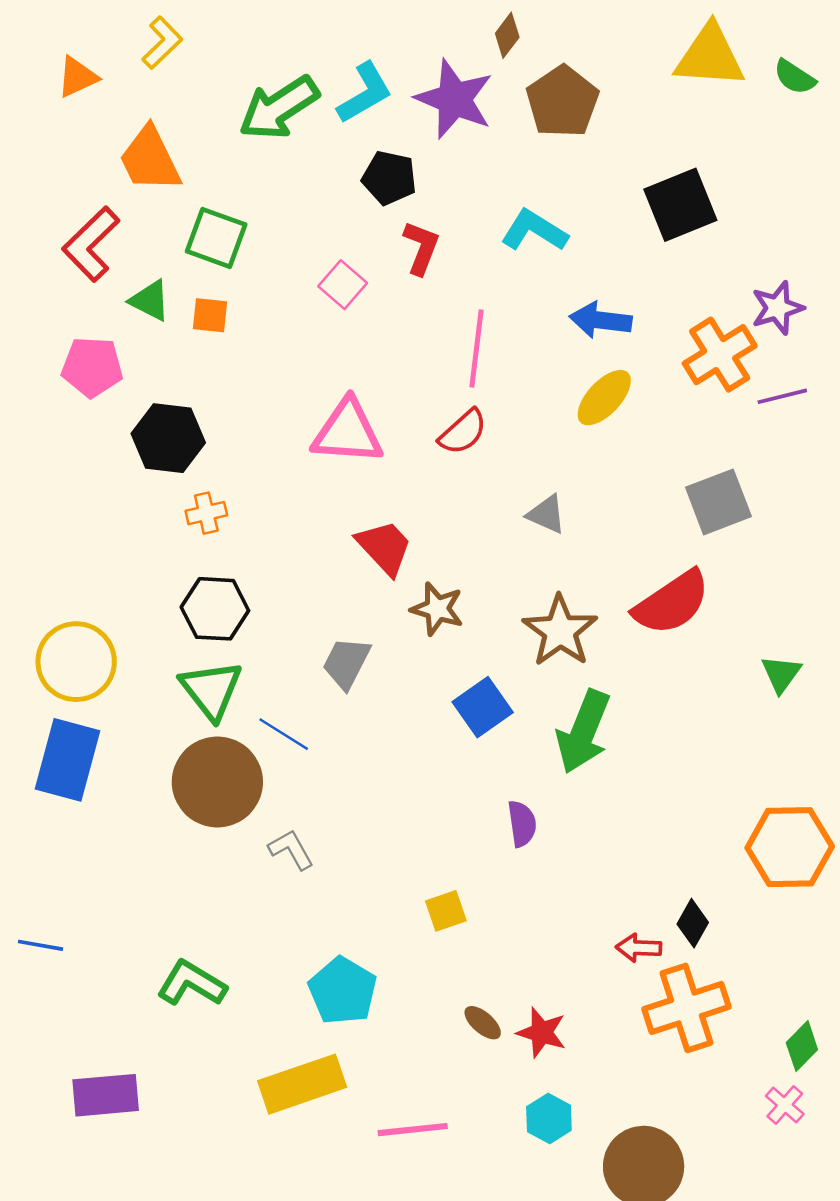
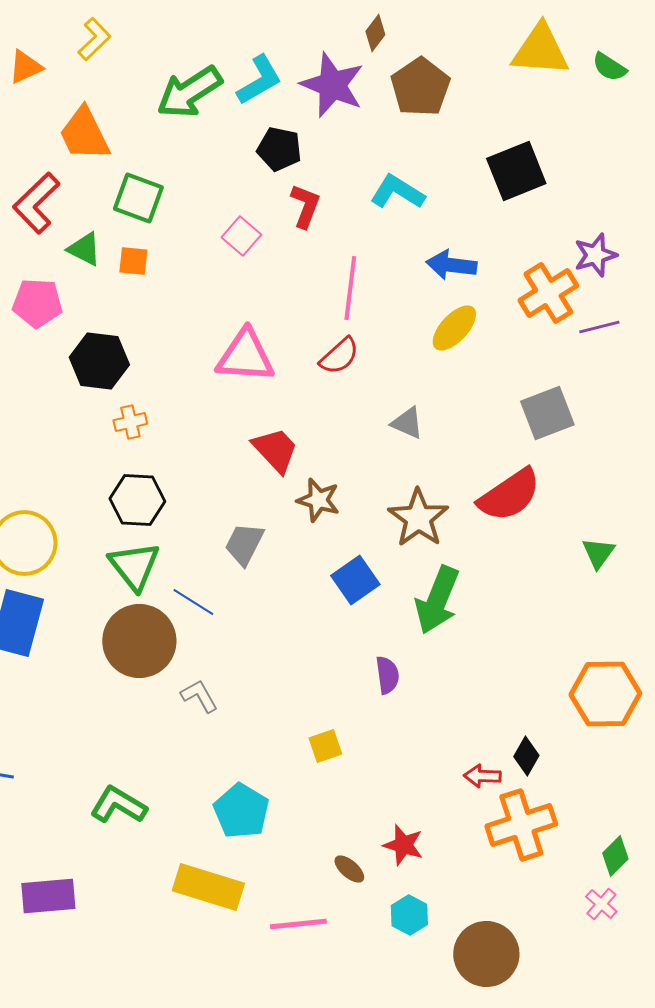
brown ellipse: (483, 1023) -> (349, 869), moved
yellow rectangle: (302, 1084) -> (208, 887), turned 36

